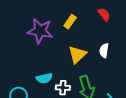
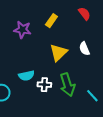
purple star: (40, 31) -> (22, 30), size x0.7
white semicircle: (104, 50) -> (84, 49), turned -32

